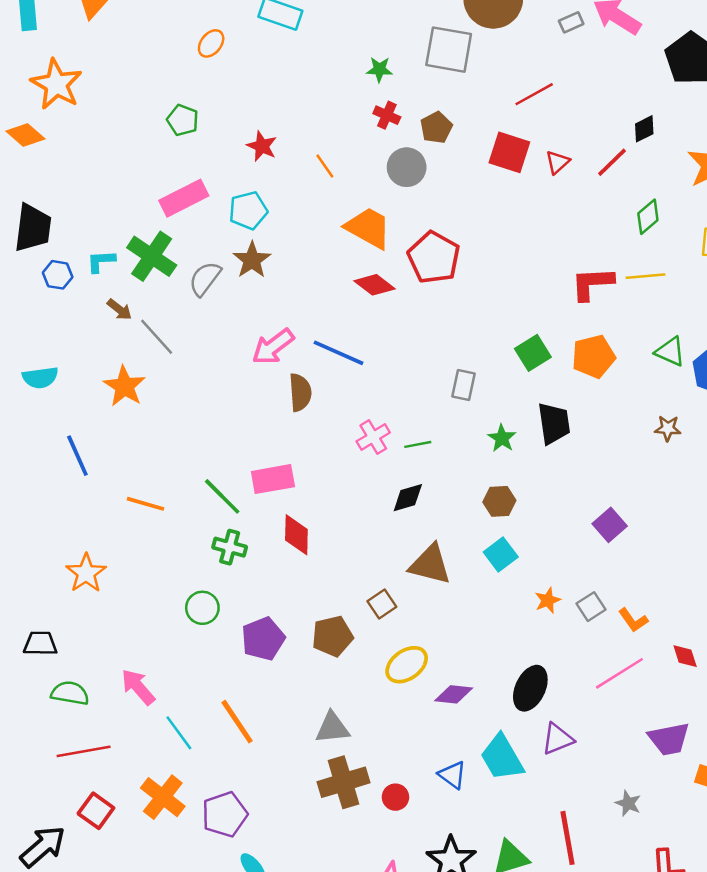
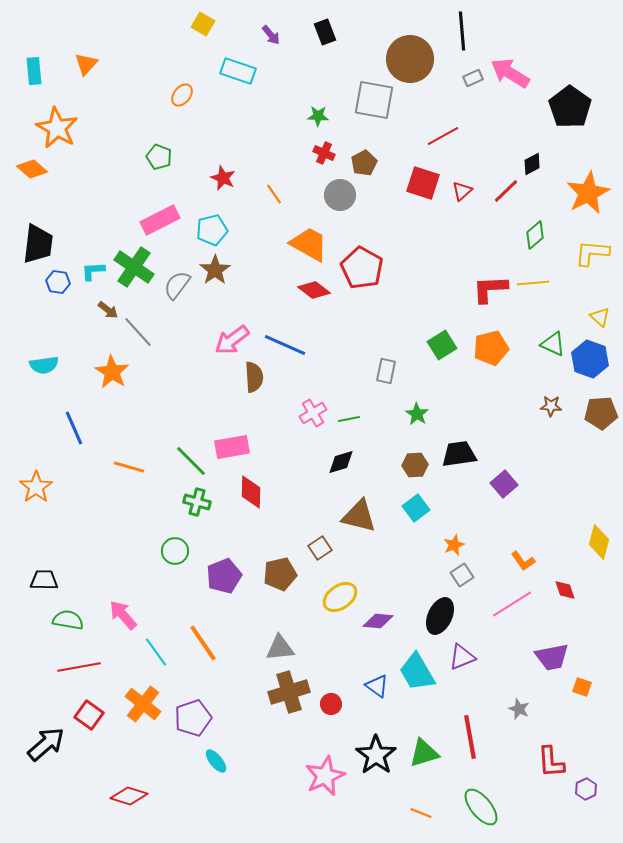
black trapezoid: (554, 423) -> (459, 454), moved, turned -90
orange star: (86, 573) -> (36, 487), moved
gray square: (591, 607) -> (462, 575), moved

